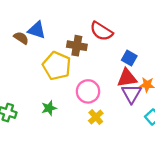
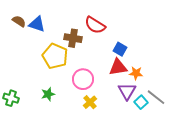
brown semicircle: (21, 38) -> (19, 21), moved
purple triangle: (131, 94) -> (127, 91), moved

